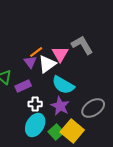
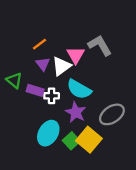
orange line: (36, 52) -> (39, 44), moved
purple rectangle: (23, 86) -> (35, 90), turned 42
white cross: (35, 104) -> (52, 96), moved

